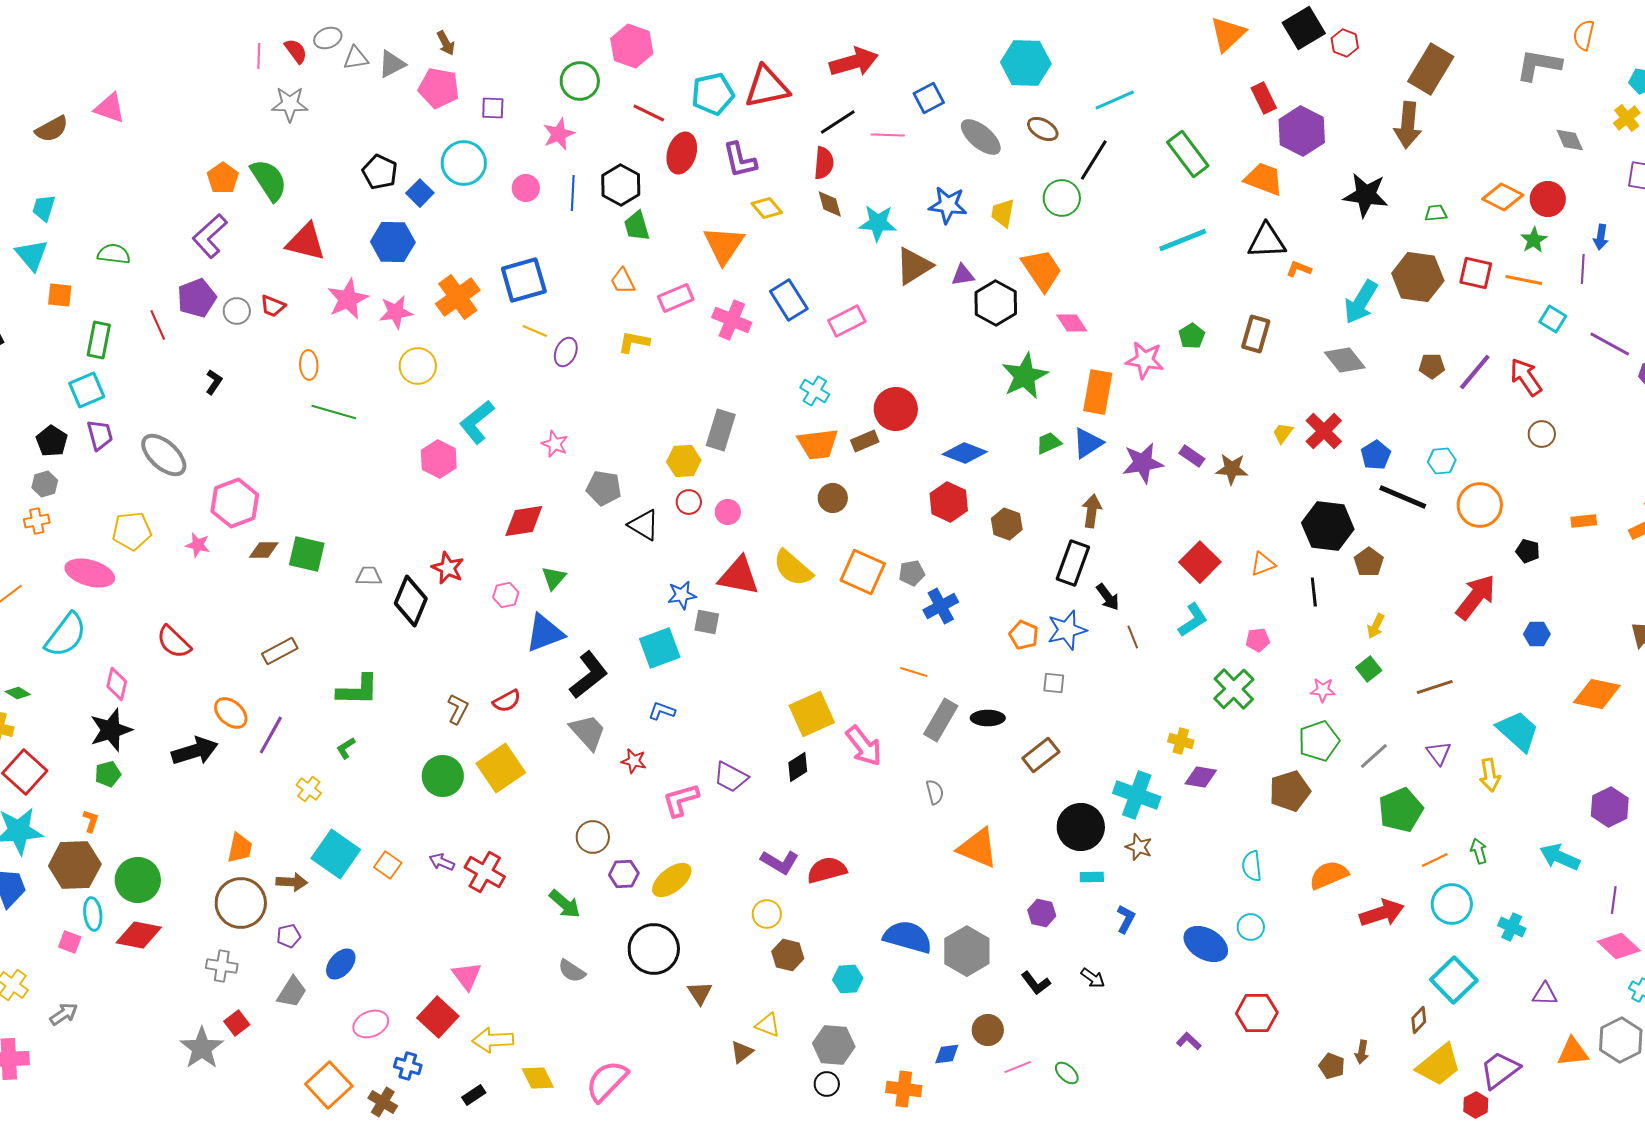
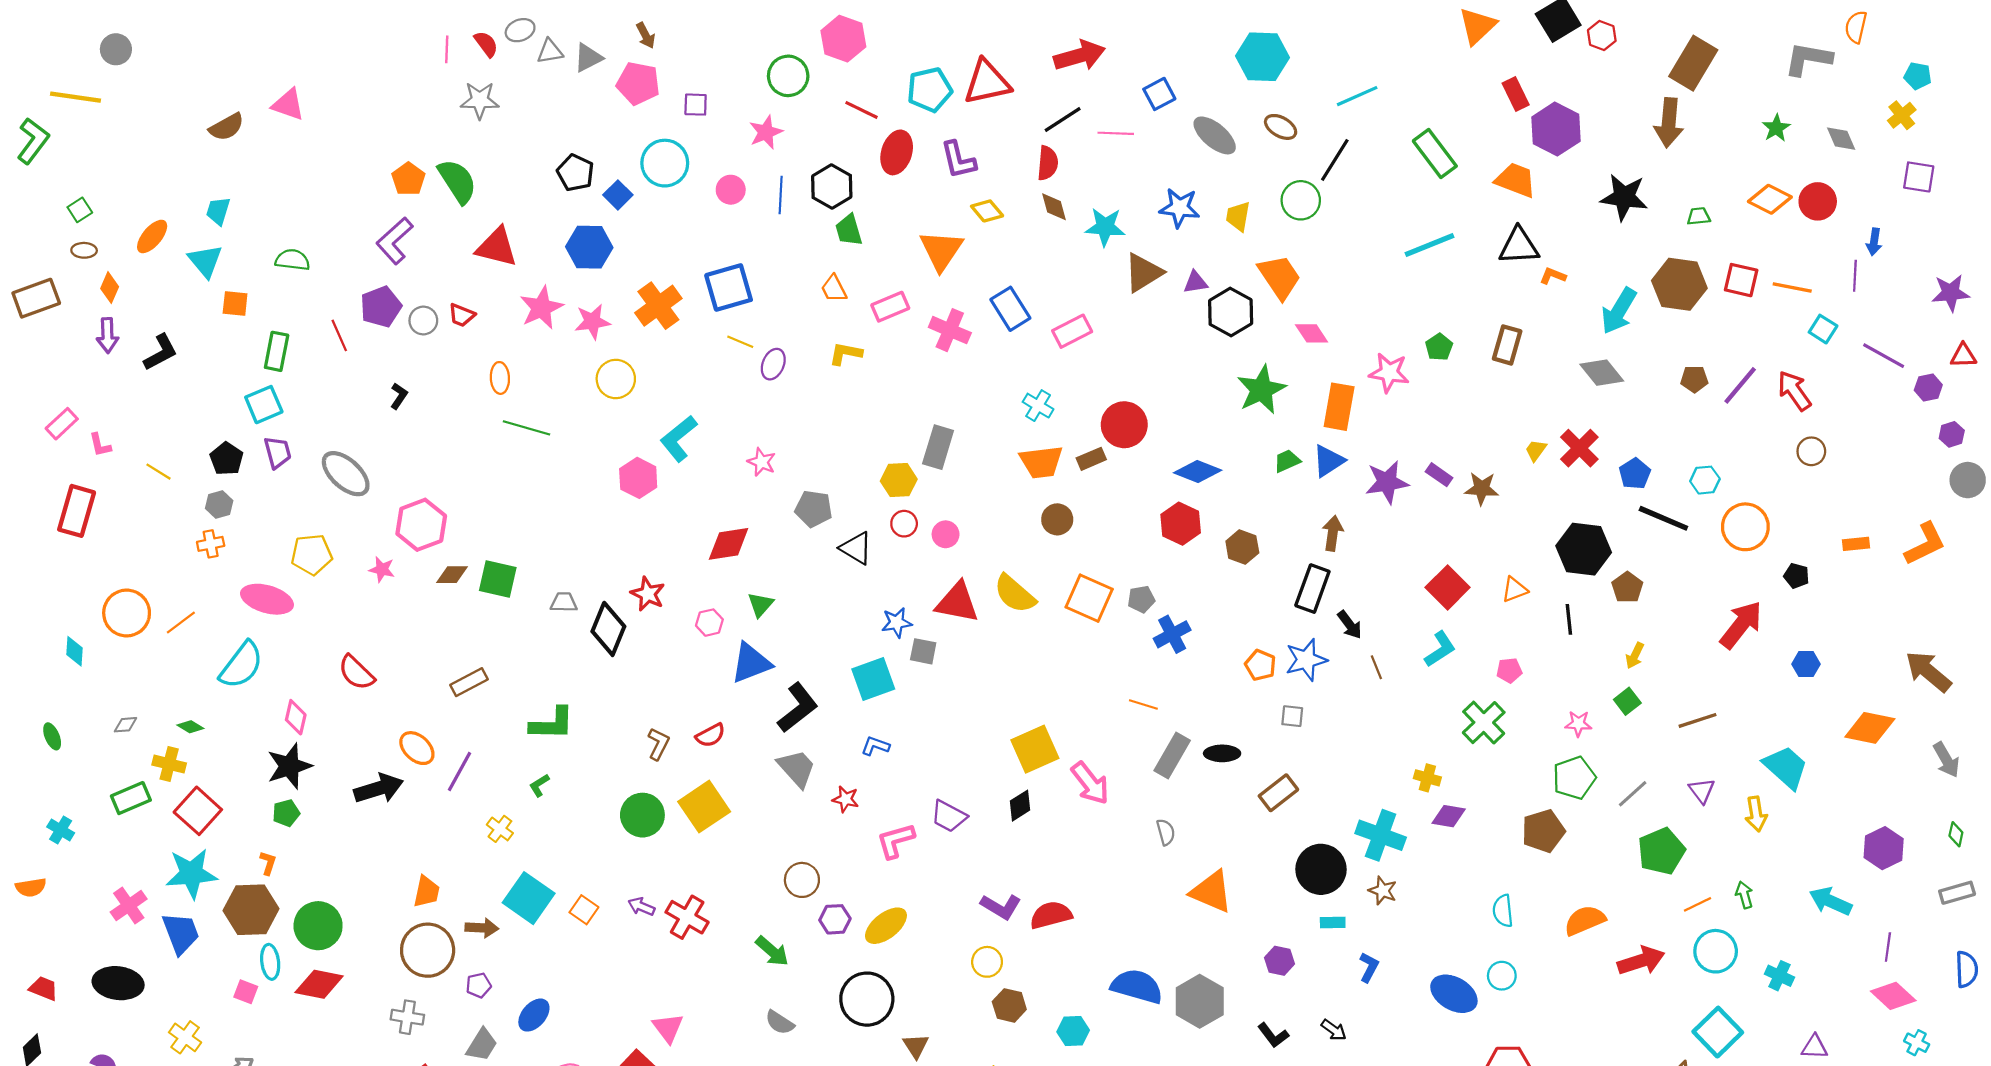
green star: (1534, 240) -> (1776, 128), moved

